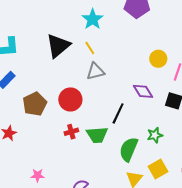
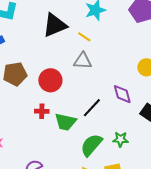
yellow line: (90, 48) -> (84, 37), turned -40

